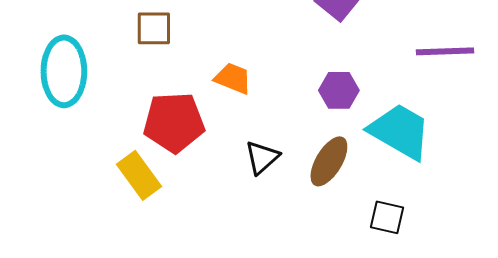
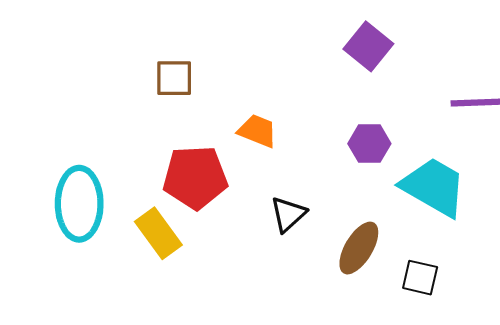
cyan ellipse: (64, 71) -> (79, 204), moved
brown ellipse: (329, 161) -> (359, 248), moved

